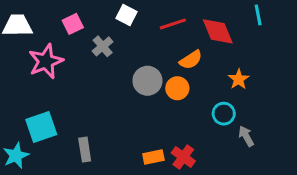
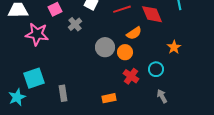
pink star: (46, 61) -> (37, 34), turned 30
orange star: (239, 79) -> (174, 47), moved
gray arrow: (246, 136) -> (162, 96), moved
red cross: (183, 157) -> (131, 76), moved

